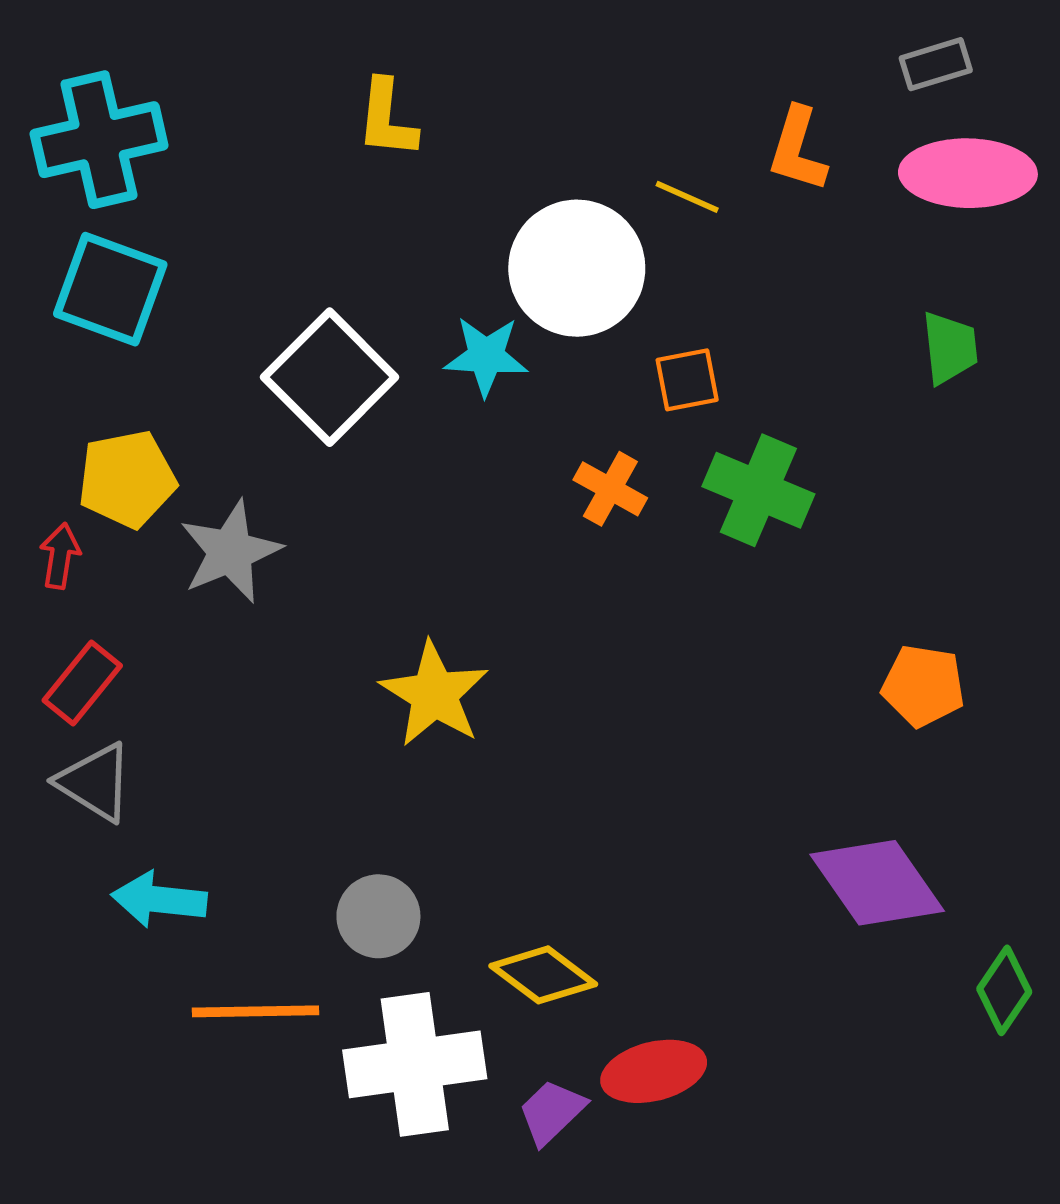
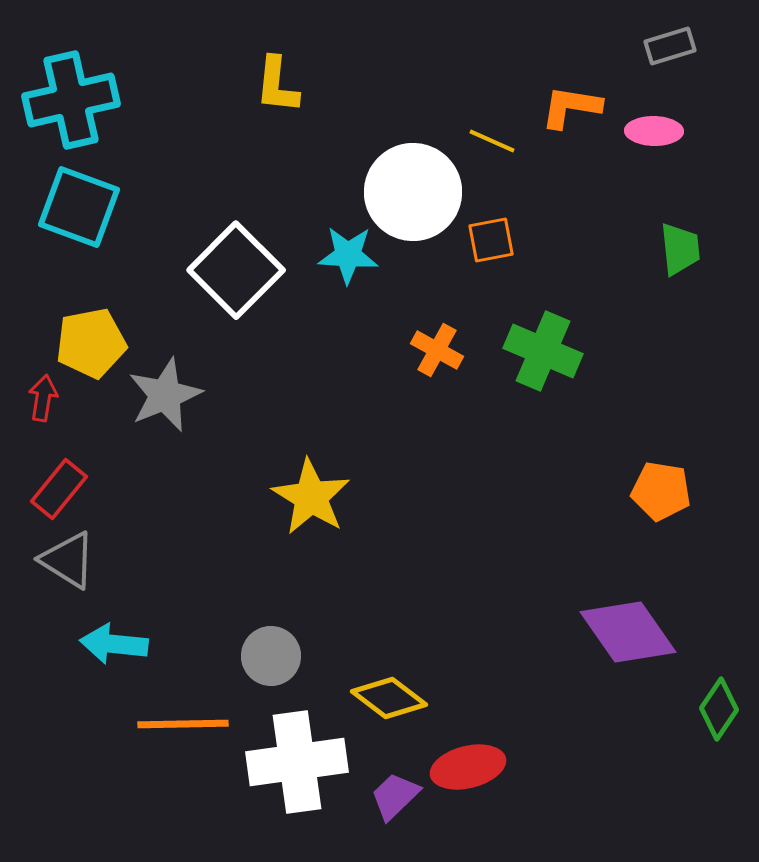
orange L-shape: (798, 149) -> (571, 107), turned 82
pink ellipse: (968, 173) -> (654, 131), moved, size x0.6
orange square: (687, 380) -> (491, 240), moved

